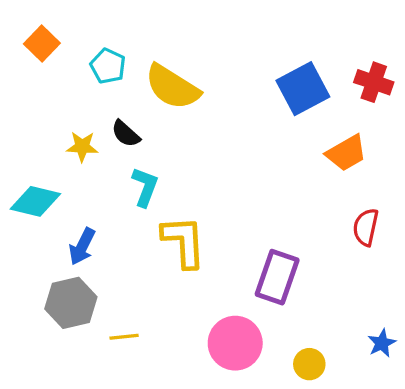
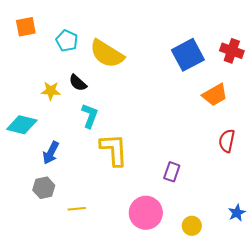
orange square: (42, 44) -> (26, 27), turned 35
purple rectangle: (277, 277) -> (172, 172), size x0.6
gray hexagon: (71, 303) -> (44, 188), size x0.7

